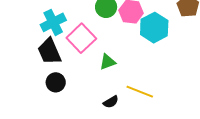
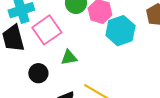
black circle: (56, 82) -> (38, 73), moved

